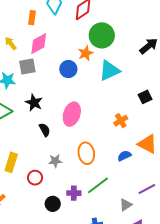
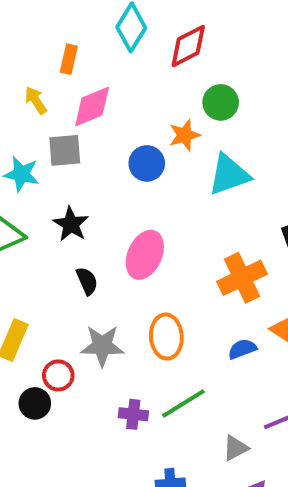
orange rectangle: (32, 18) -> (69, 59), moved
green circle: (102, 35) -> (221, 102), size x0.7
orange cross: (121, 121) -> (242, 278), size x1.6
gray star: (55, 161) -> (102, 346), size x1.5
black circle: (53, 204) -> (35, 403), moved

